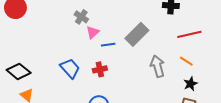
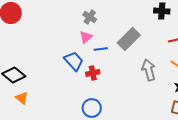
gray cross: (81, 17) -> (90, 17), moved
blue trapezoid: (70, 68) -> (74, 61), moved

